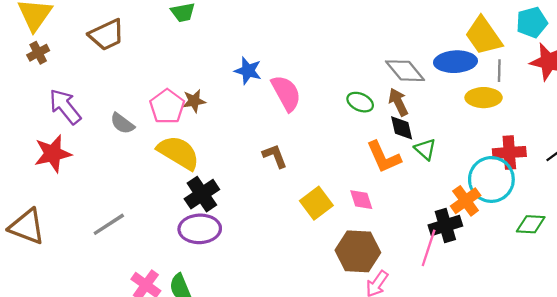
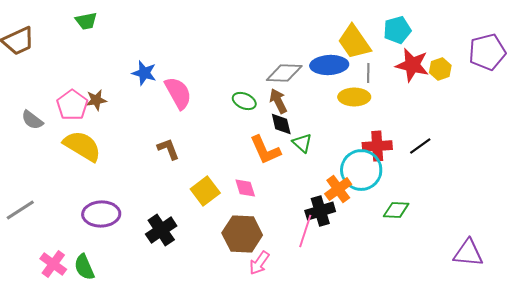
gray diamond: (405, 71) -> (284, 73), turned -48
black cross: (202, 194) -> (161, 230), moved

